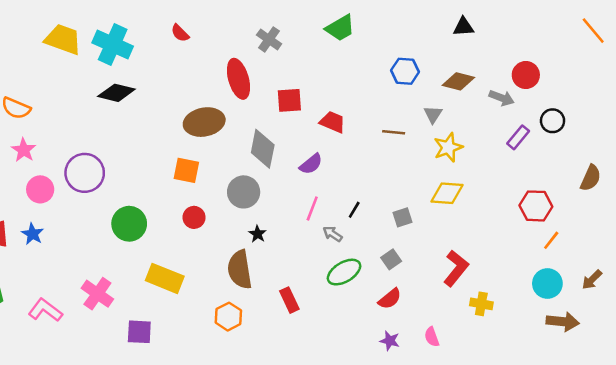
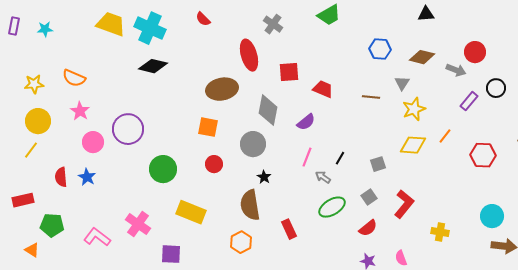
orange line: (551, 240) -> (445, 136), moved
red L-shape: (456, 268) -> (404, 204), moved

